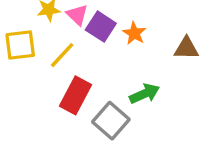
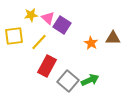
orange star: (134, 33) -> (91, 43), moved
green arrow: (144, 94) -> (90, 80), moved

